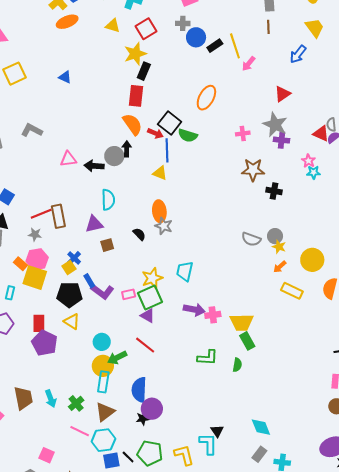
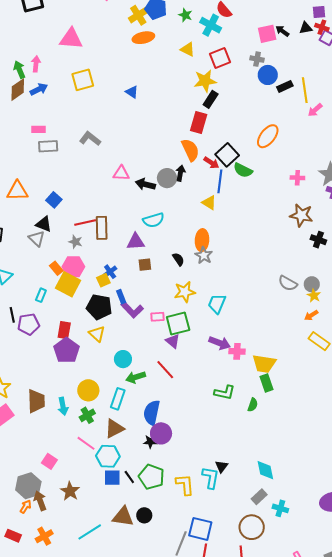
cyan semicircle: (108, 200) -> (153, 220), turned 65
yellow star: (152, 278) -> (185, 292), moved
yellow circle: (103, 366) -> (88, 390), moved

